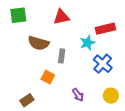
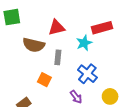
red triangle: (61, 17) -> (57, 28), moved
blue cross: (103, 64) -> (87, 74), moved

